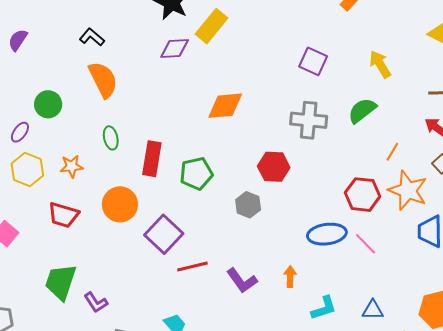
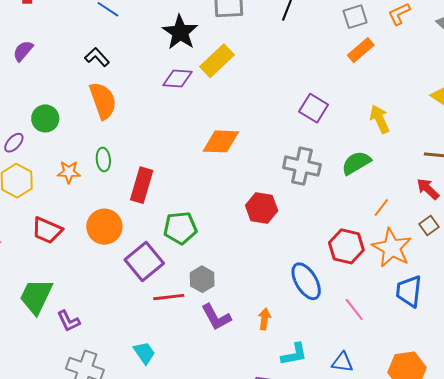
orange star: (72, 166) -> (69, 172), moved
green pentagon: (196, 174) -> (180, 228), moved
gray hexagon: (248, 205) -> (202, 279), moved
blue ellipse: (327, 234) -> (306, 281), turned 60
pink line: (366, 244) -> (354, 309), moved

